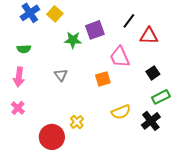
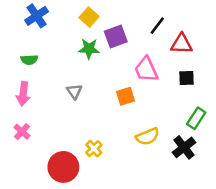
yellow square: (55, 14) -> (89, 17), moved
black square: (153, 73) -> (186, 78), moved, turned 32
green rectangle: (161, 97) -> (196, 118), turned -30

